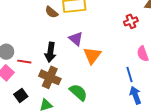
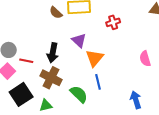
red cross: (131, 21) -> (113, 22), moved
blue line: (130, 74) -> (98, 82), moved
black square: (21, 95) -> (21, 94), size x1.6

